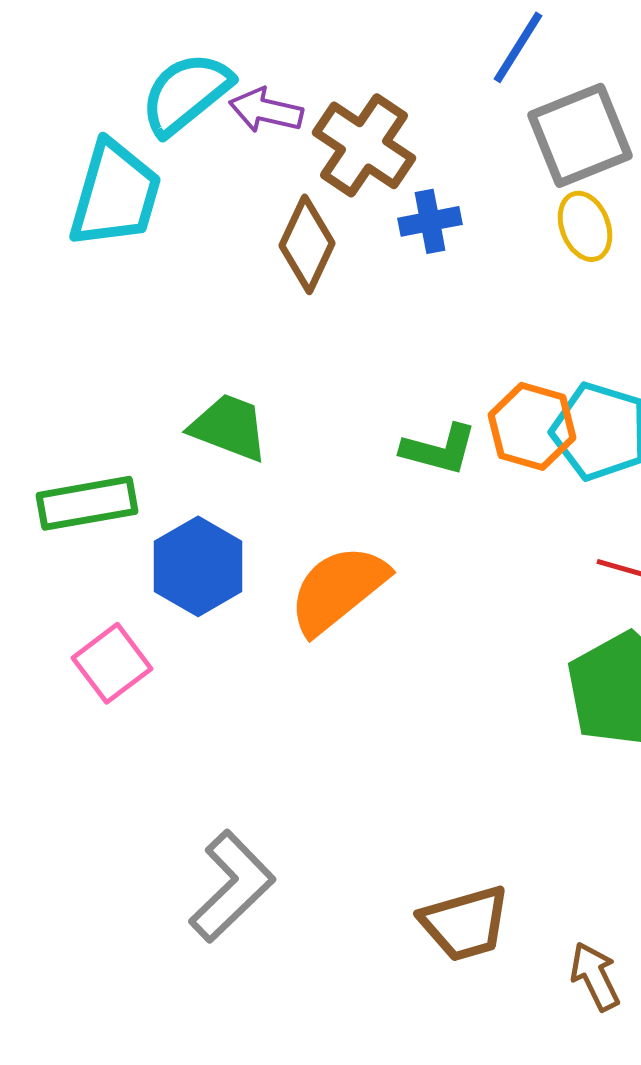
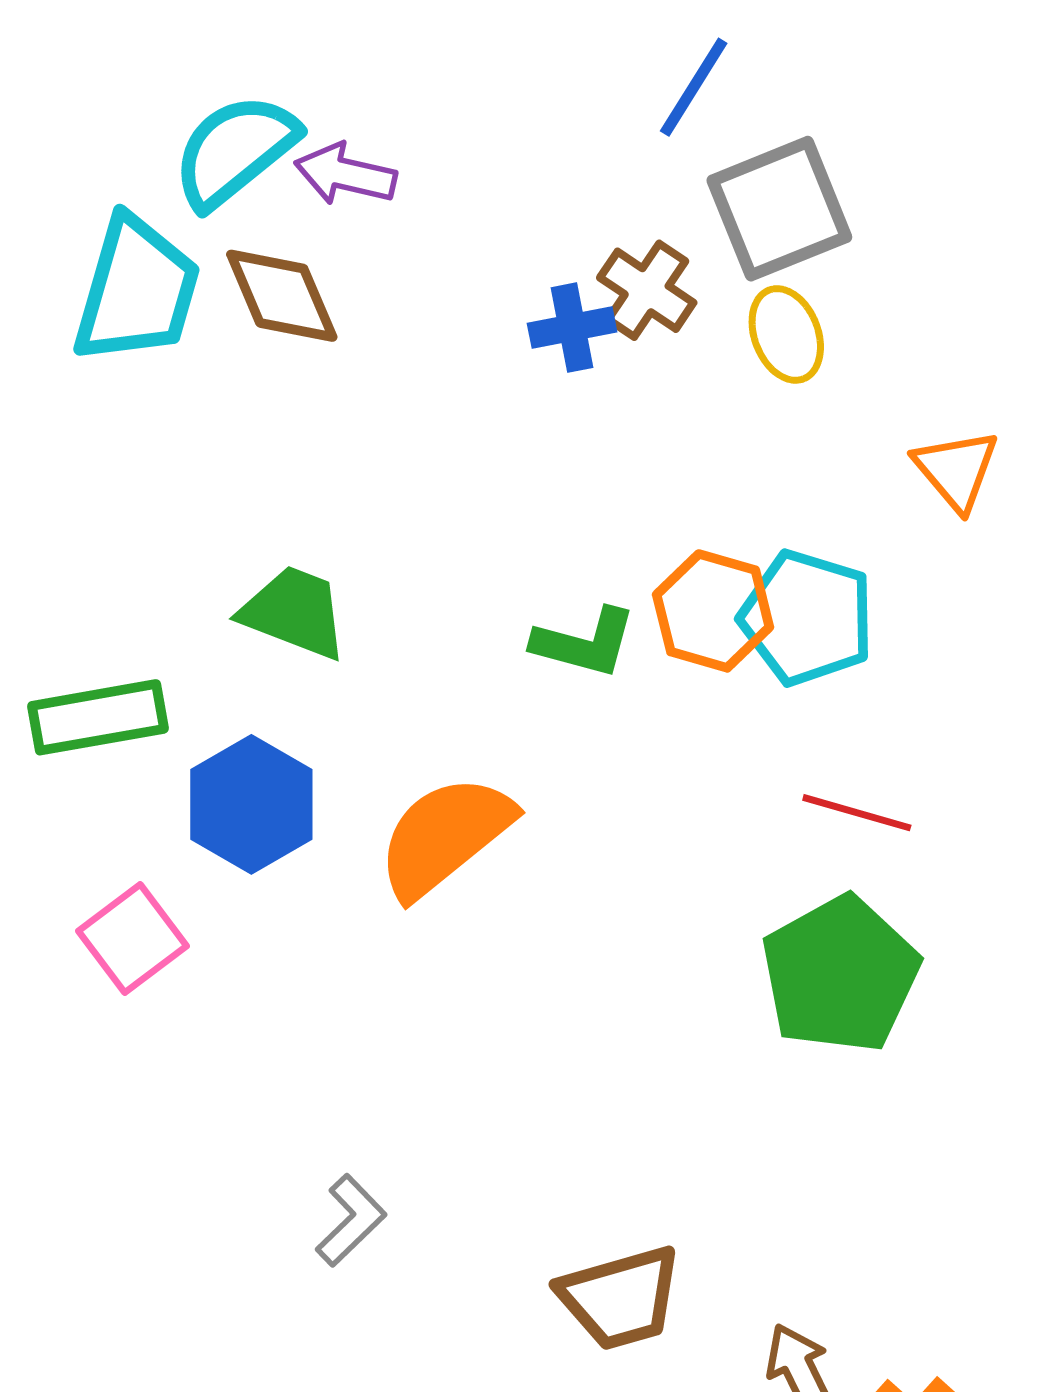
brown cross: (364, 145) -> (647, 290), moved, size x0.7
brown diamond: (307, 244) -> (282, 296), moved, turned -48
gray L-shape: (232, 886) -> (351, 1220), moved, size x0.6

